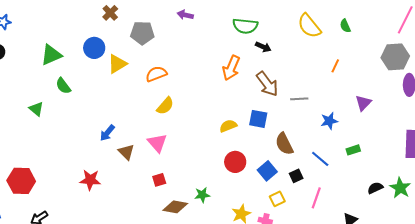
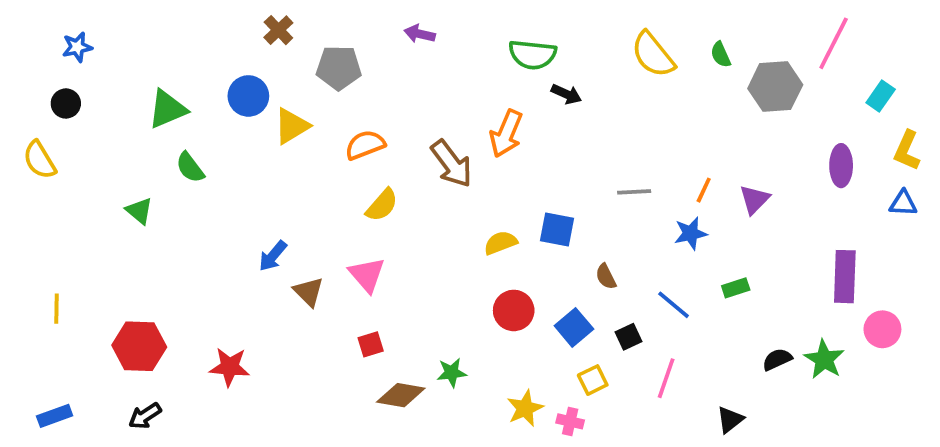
gray hexagon: (395, 57) -> (775, 87), moved
orange line: (335, 66) -> (704, 190), moved
brown arrow: (267, 84) -> (452, 164), moved
brown semicircle: (284, 144) -> (606, 277), size x0.6
red star: (90, 180) -> (230, 367), moved
red hexagon: (21, 181) -> (139, 346), moved

